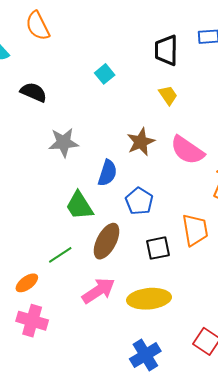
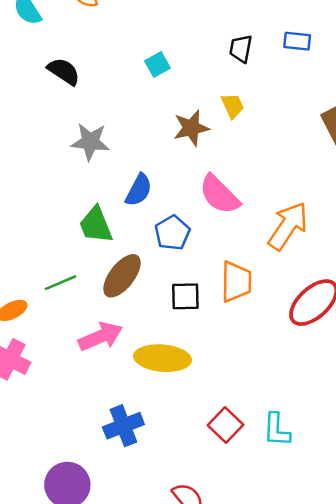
black trapezoid: (166, 50) -> (241, 49), size x0.7
brown star: (141, 142) -> (191, 128), moved
pink semicircle: (187, 150) -> (219, 195), moved
blue cross: (145, 355) -> (123, 426), moved

